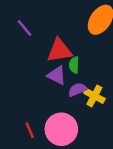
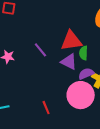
purple line: (24, 28) -> (40, 50), moved
pink circle: (61, 129) -> (81, 95), moved

